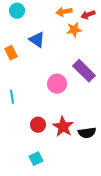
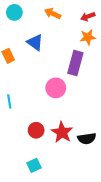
orange arrow: (64, 12) -> (53, 13), moved, turned 35
orange star: (74, 30) -> (88, 37), moved
purple rectangle: (84, 71) -> (75, 63), moved, turned 60

